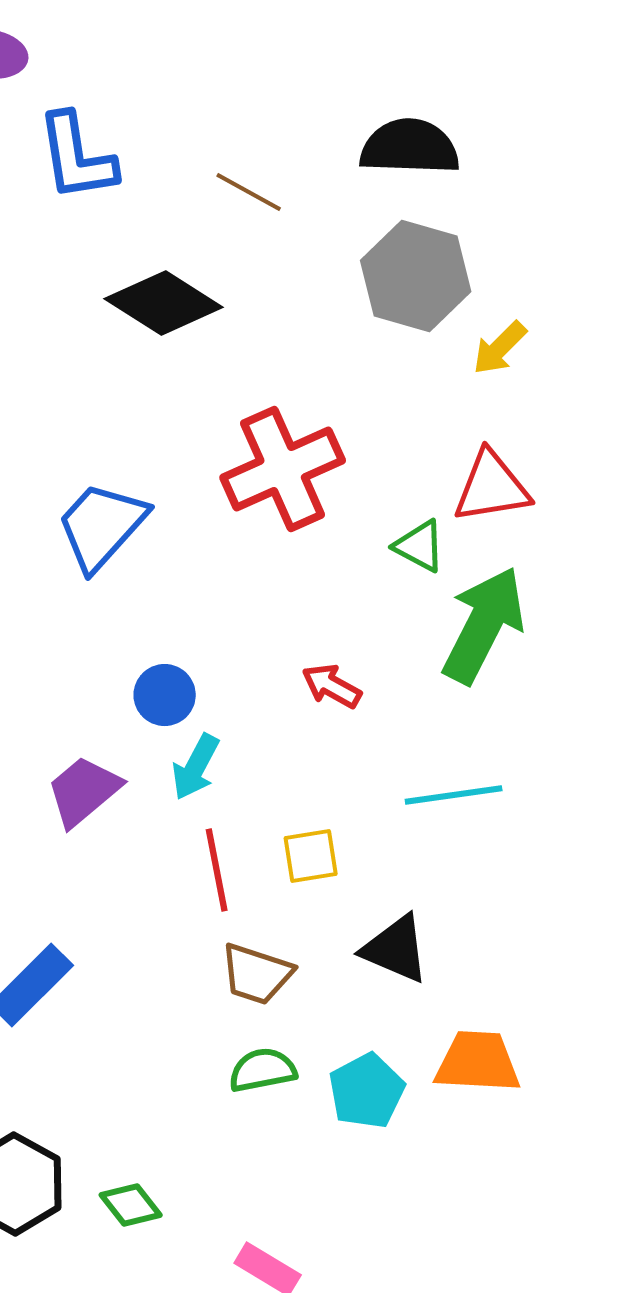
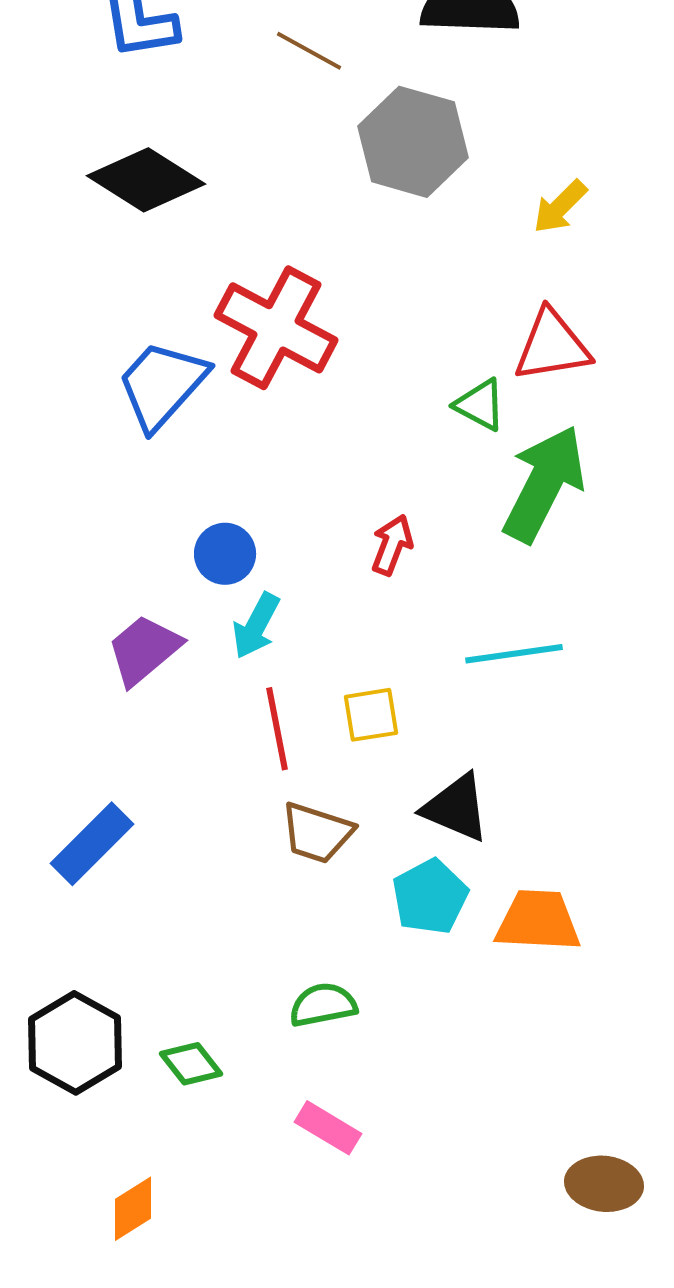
gray hexagon: (416, 276) -> (413, 142), moved
black diamond: (164, 303) -> (146, 180), moved
red cross: (283, 469) -> (276, 328), moved, turned -38
red arrow: (332, 686) -> (392, 545), turned 82
green semicircle: (263, 1070) -> (323, 1005), moved
cyan pentagon: (367, 1091) -> (430, 897), moved

